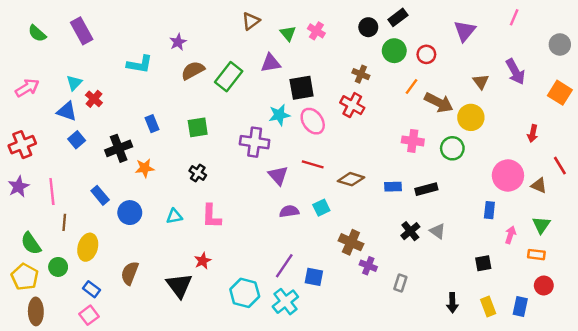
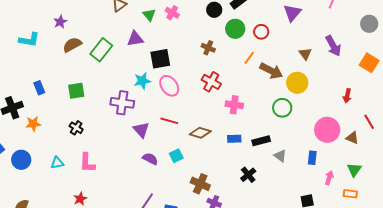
red cross: (352, 105) -> (211, 82), moved
pink cross: (413, 141) -> (234, 105), moved
purple semicircle: (289, 211) -> (150, 159), turned 35
gray triangle: (438, 231) -> (280, 156), moved

